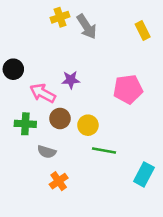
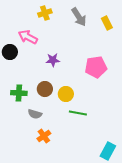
gray arrow: (87, 27) -> (79, 17), moved
pink arrow: (43, 93) -> (28, 37), moved
cyan rectangle: (144, 174) -> (108, 151), moved

